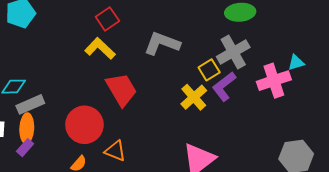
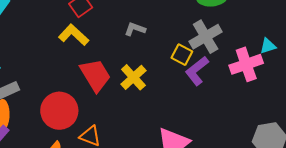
gray L-shape: (162, 43) -> (135, 29), size x0.6
yellow square: (209, 70) -> (182, 55), turned -30
yellow cross: (194, 97) -> (133, 77), moved

